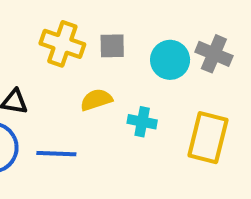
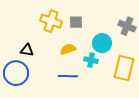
cyan circle: (170, 60) -> (102, 43), moved
blue line: (56, 154) -> (68, 76), moved

